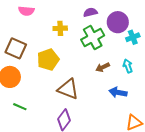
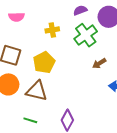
brown triangle: (68, 89) -> (37, 91), moved
green line: (20, 107) -> (30, 120), moved

